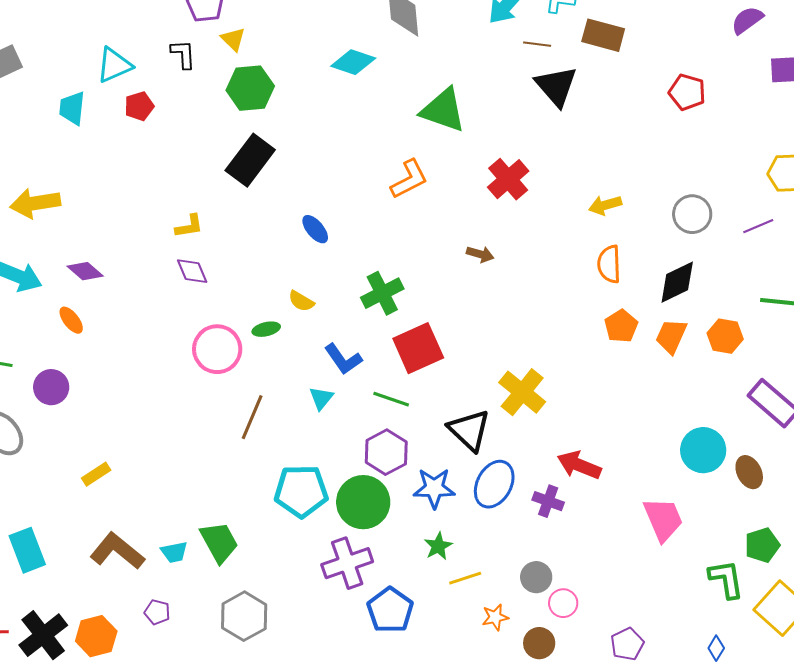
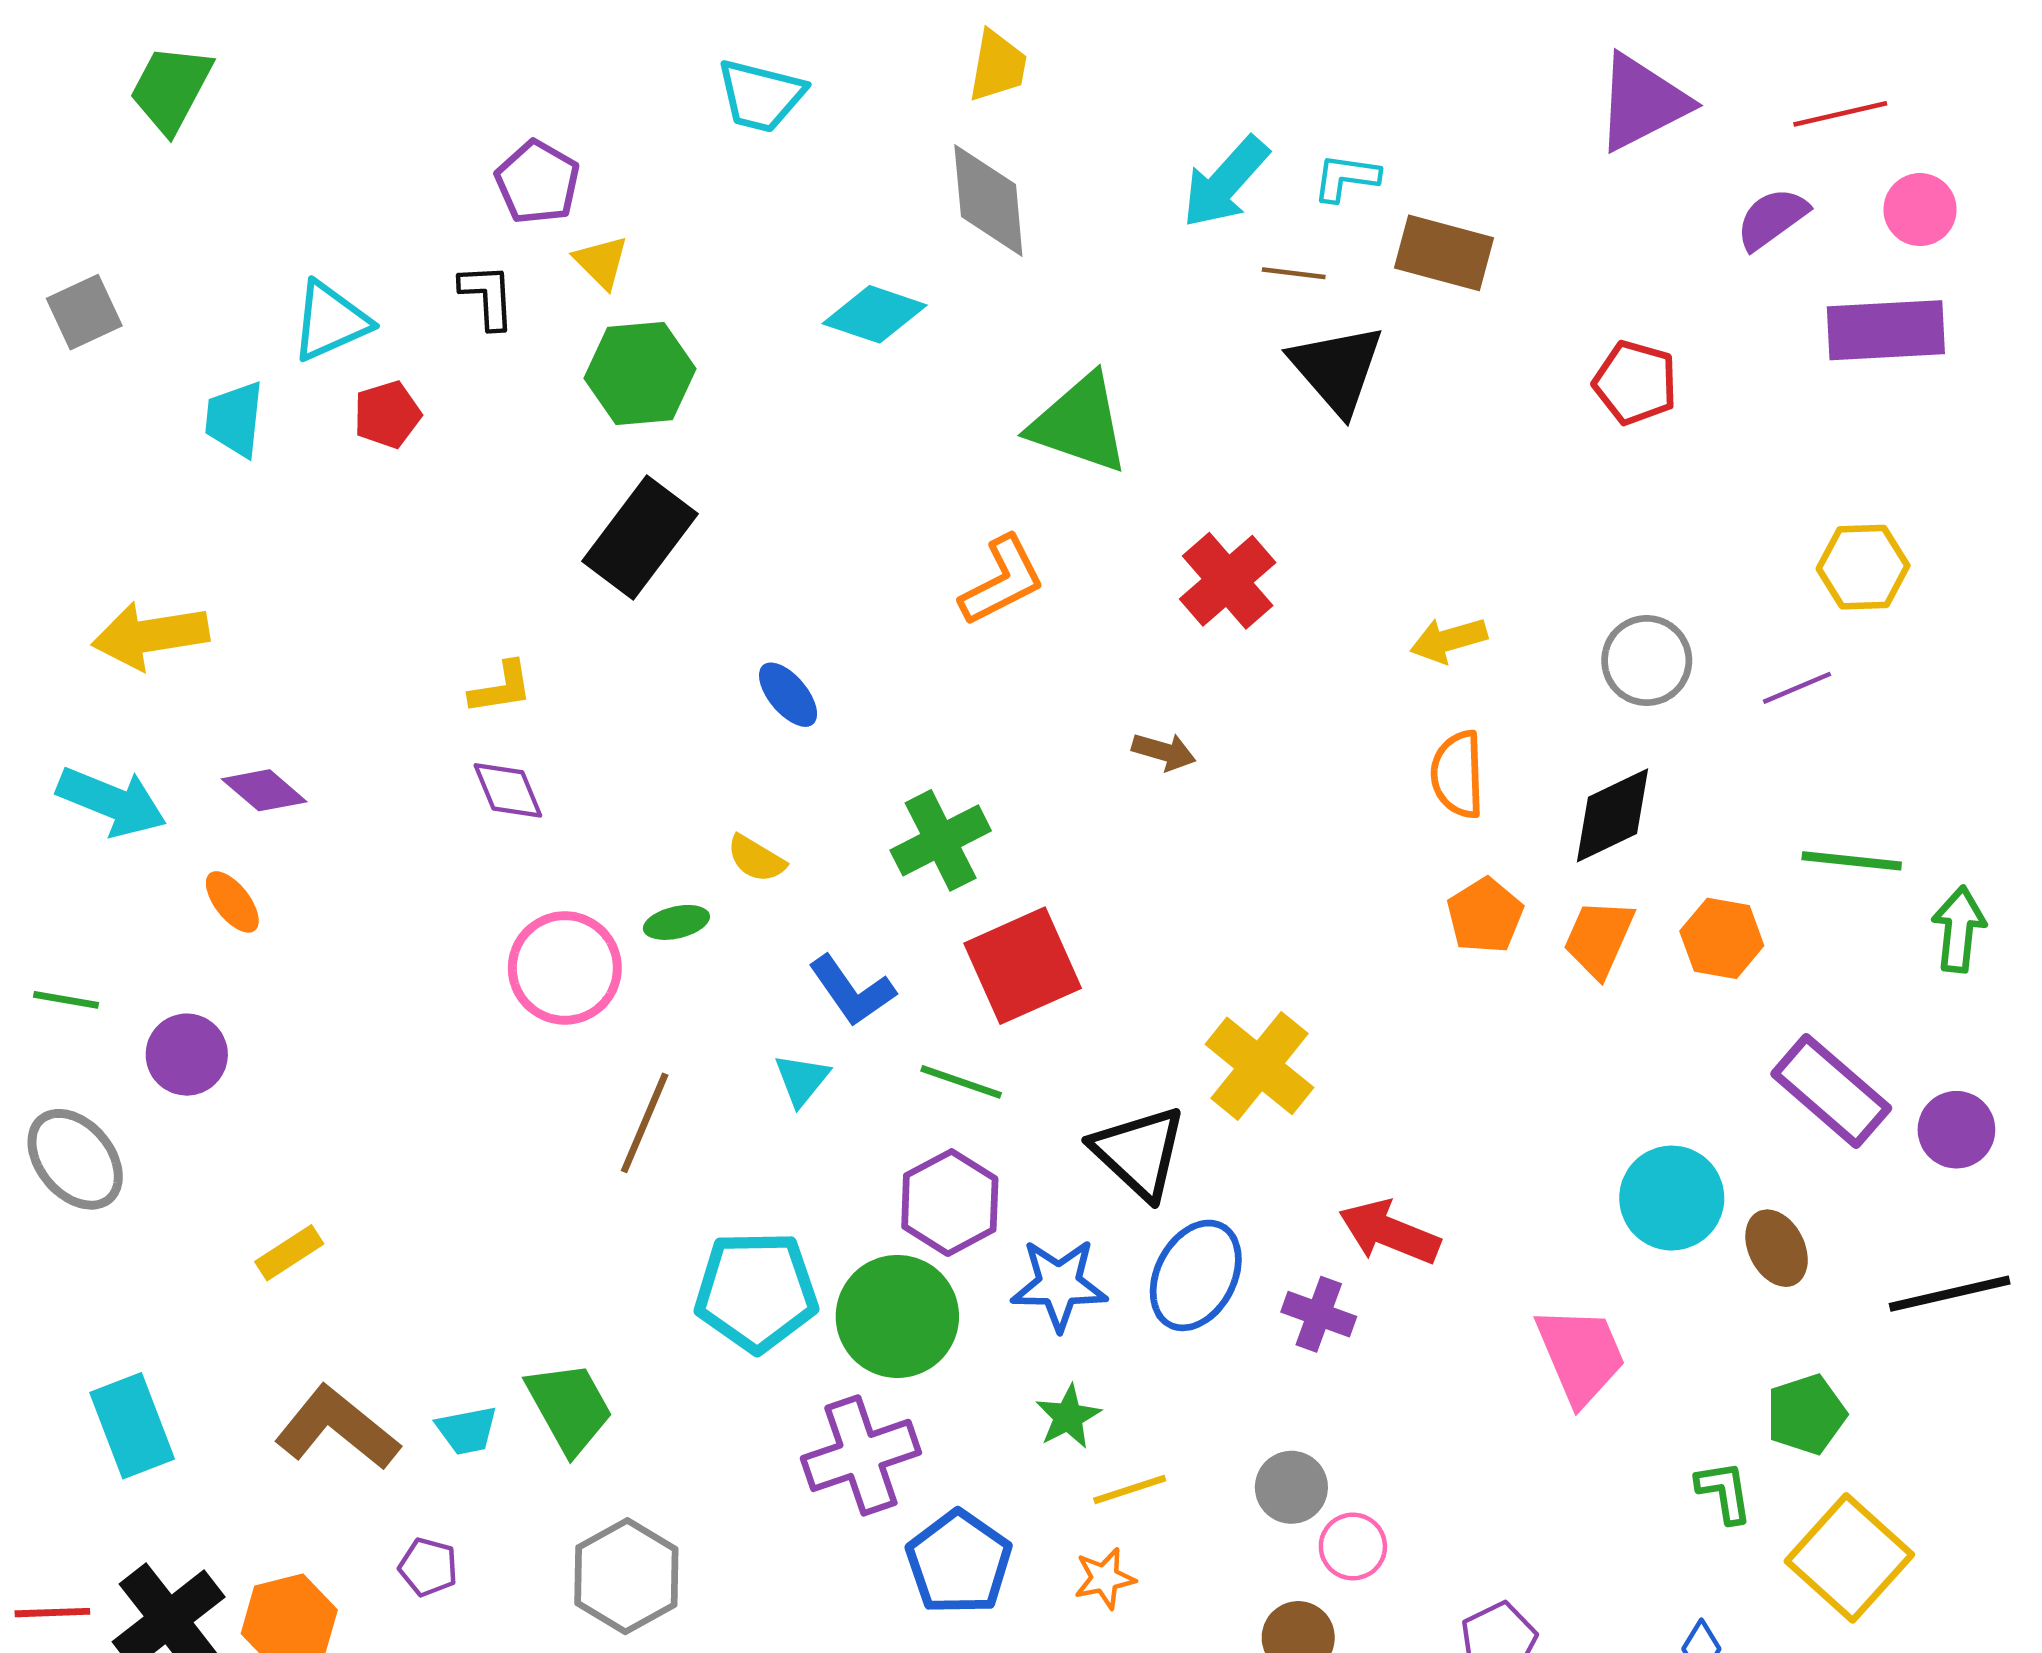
green L-shape: (726, 579) -> (1724, 1492), size x0.7
orange star: (495, 617) -> (1105, 1578), moved

